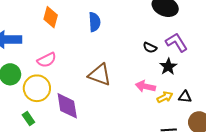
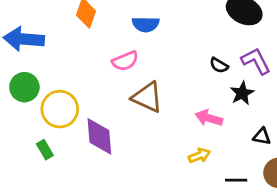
blue semicircle: (94, 22) -> (146, 24), turned 90
pink semicircle: (47, 60) -> (125, 61), moved
yellow arrow: (165, 97) -> (199, 156), moved

